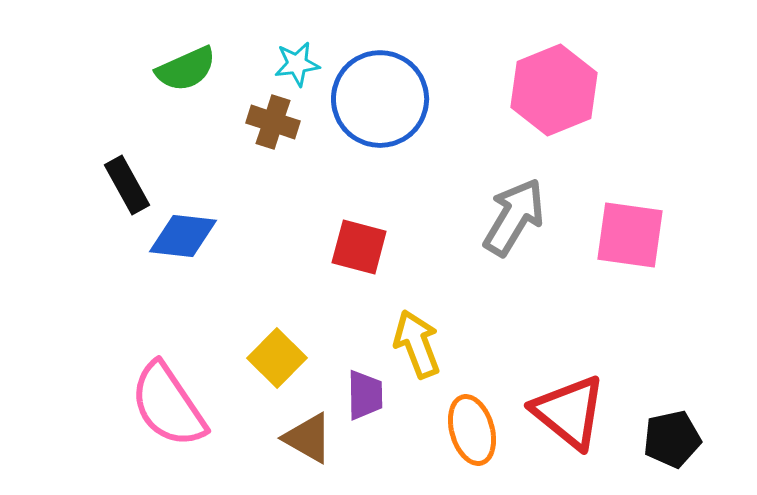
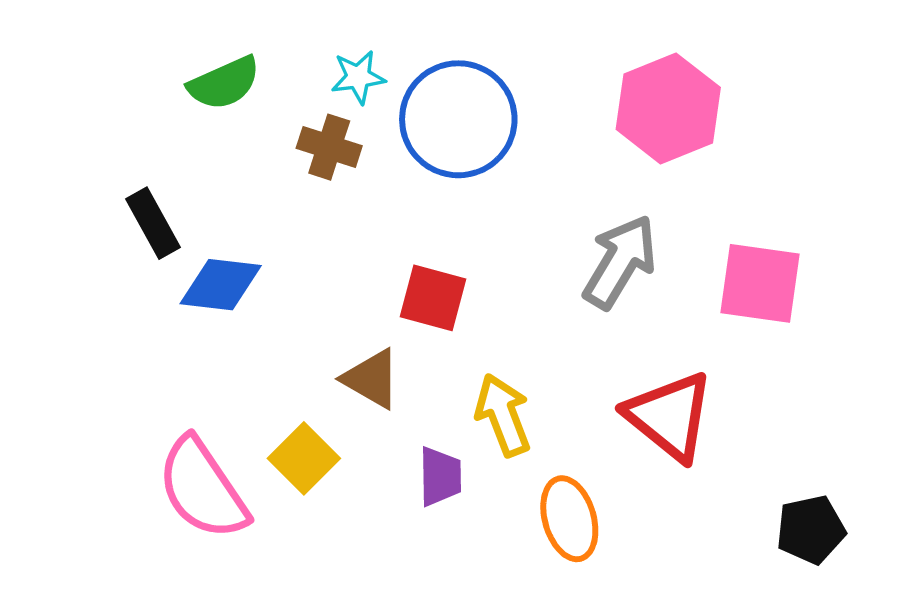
yellow square: (277, 358) -> (304, 458), moved
red triangle: (569, 412) -> (670, 416), moved
brown triangle: (308, 438) -> (371, 379), moved

